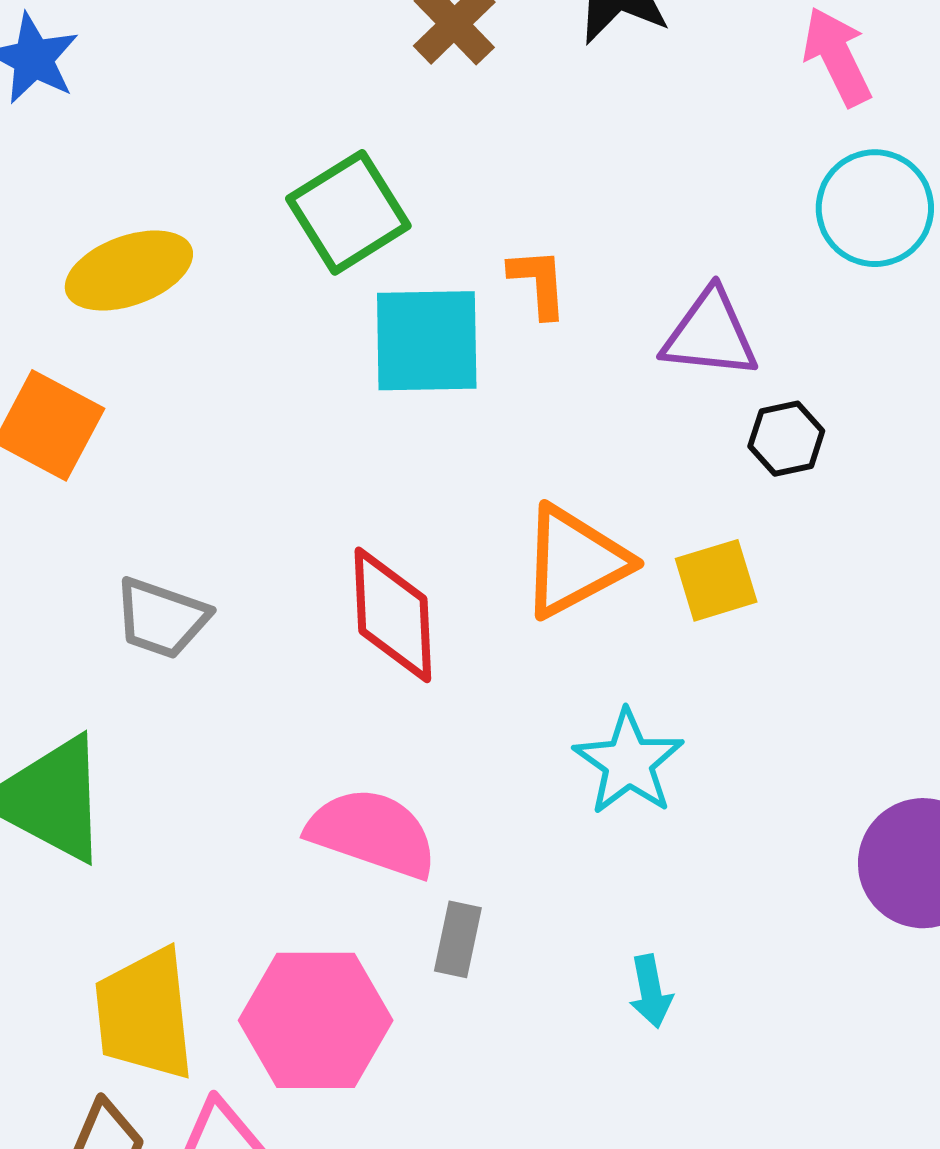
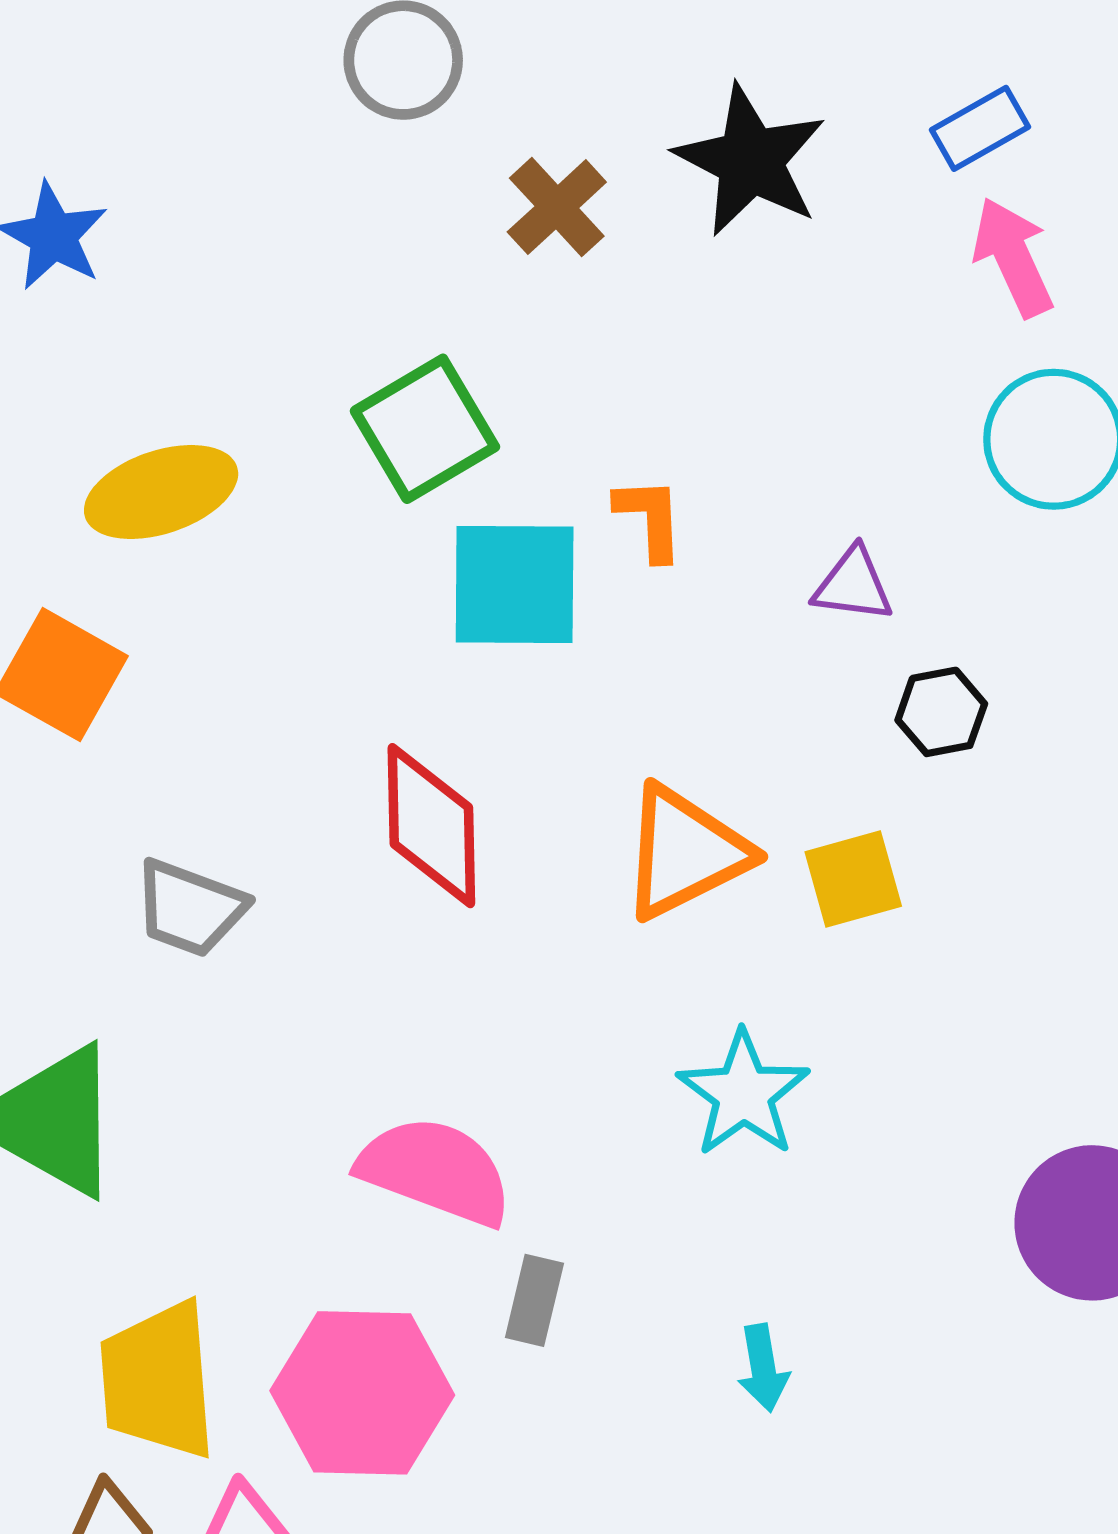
purple triangle: (710, 334) -> (853, 585), size x0.7
red diamond: (393, 615) -> (431, 826), moved

